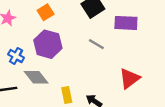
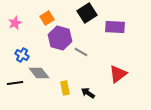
purple hexagon: (48, 44) -> (60, 38), moved
gray line: (96, 44) -> (81, 52), moved

